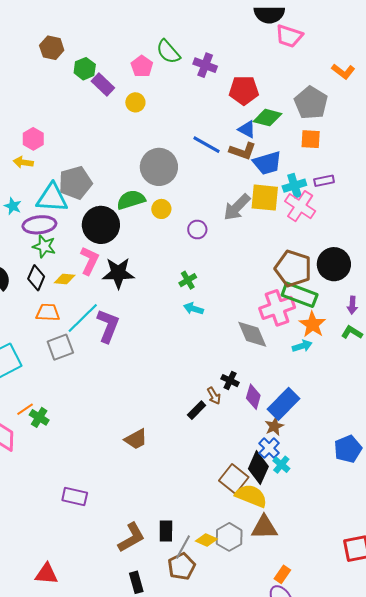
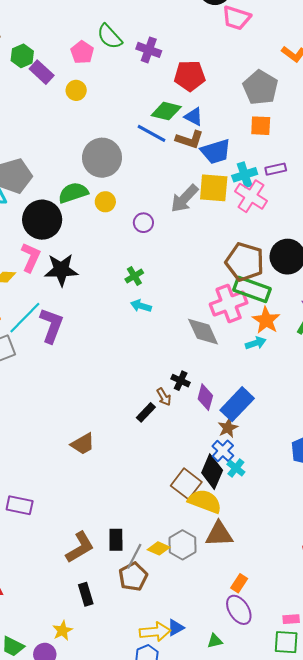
green diamond: (267, 118) -> (166, 111), moved

